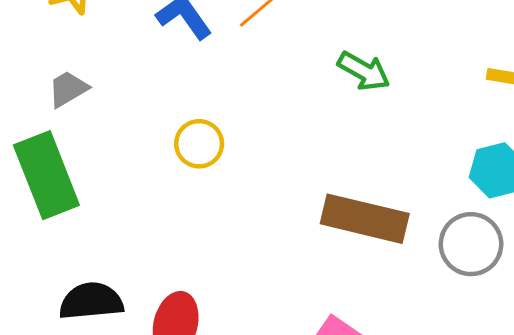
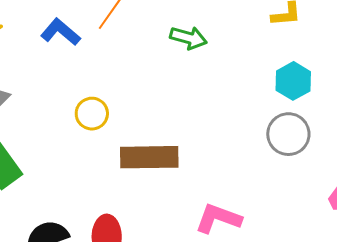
brown rectangle: (365, 219) -> (149, 157), moved

